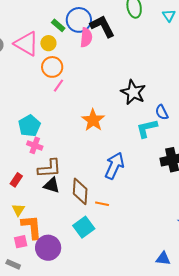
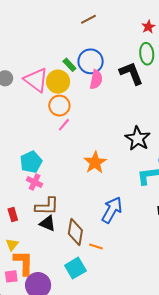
black L-shape: (102, 26) -> (131, 73), moved
yellow circle: (48, 43) -> (58, 82), size x1.5
red rectangle: (16, 180) -> (13, 214), turned -56

